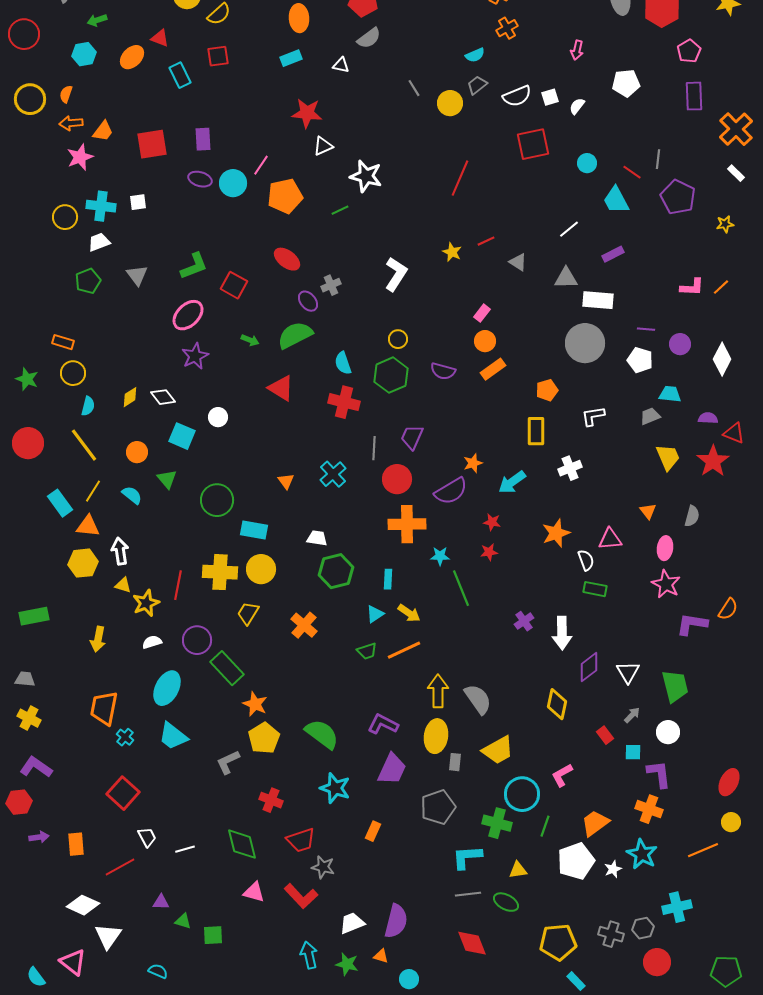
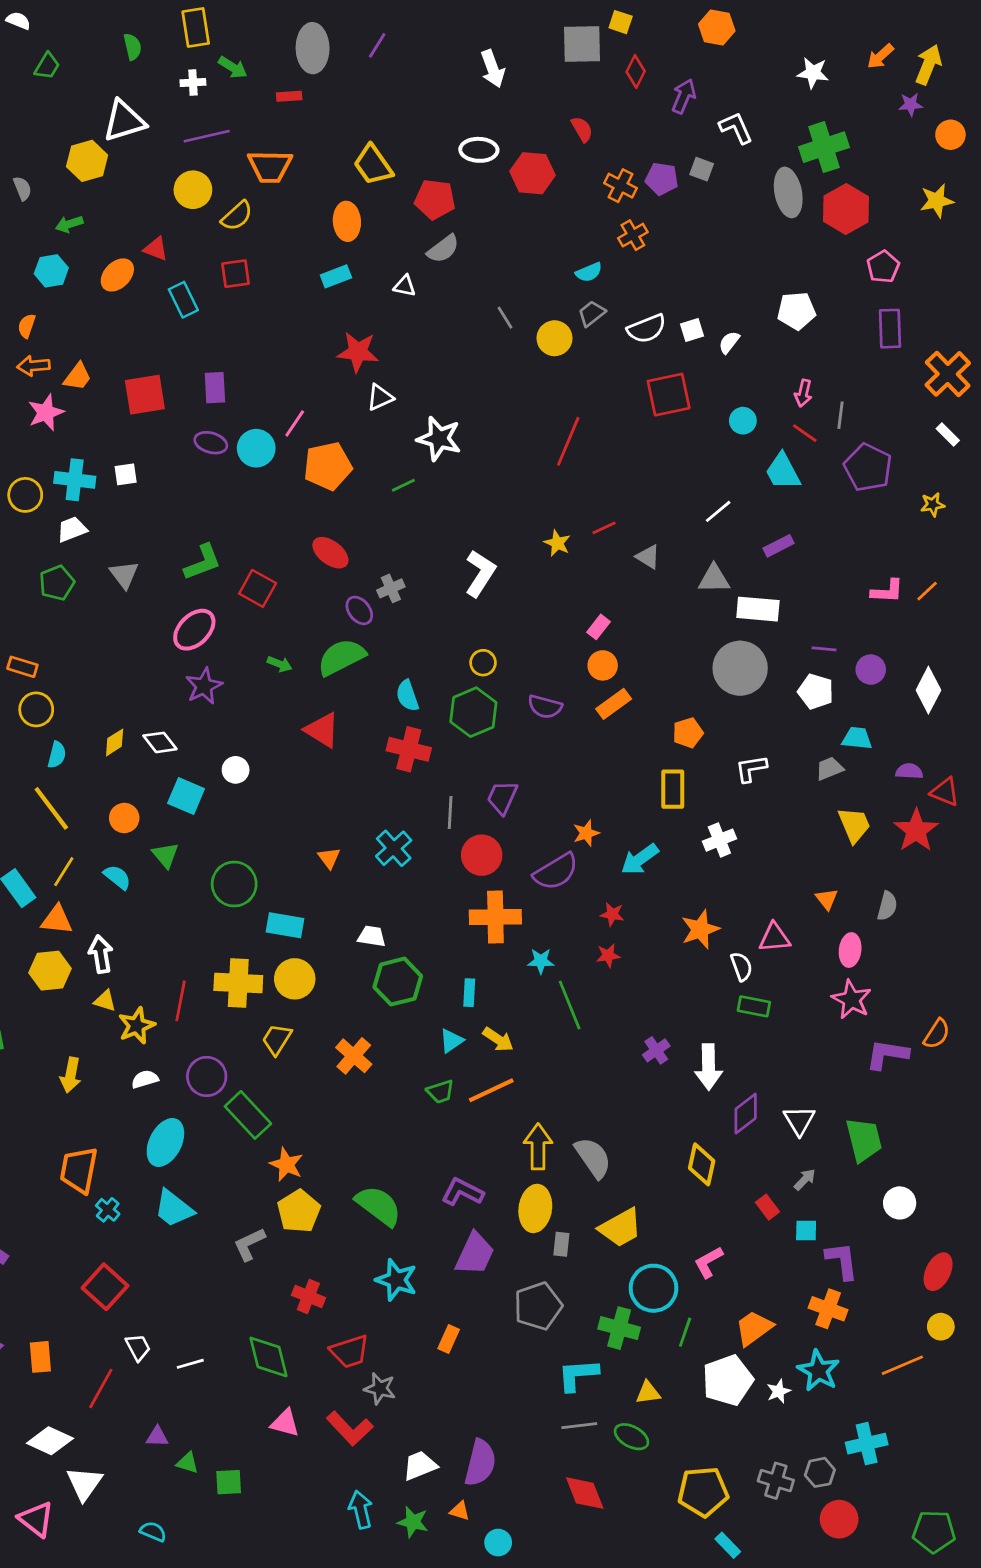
pink arrow: (577, 50) -> (803, 393), moved
white circle: (668, 732) -> (900, 1203), moved
red line: (120, 867) -> (101, 1389), turned -32

